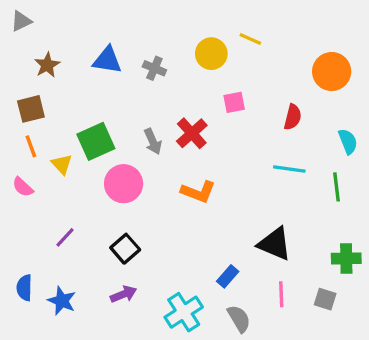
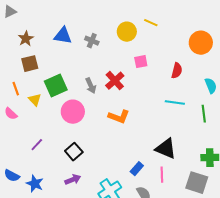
brown square: (31, 109) -> (30, 64), moved
blue semicircle: (24, 288) -> (12, 176), turned -63
pink line: (281, 294) -> (162, 175), moved
gray square: (325, 299) -> (197, 183), size x1.6

